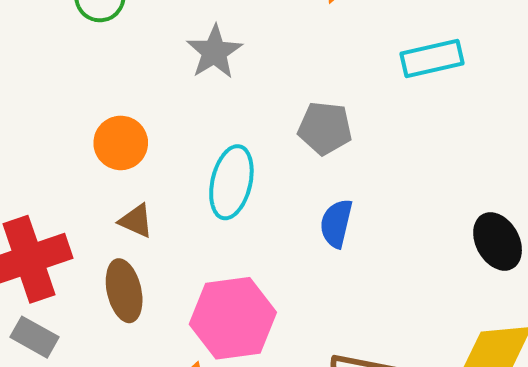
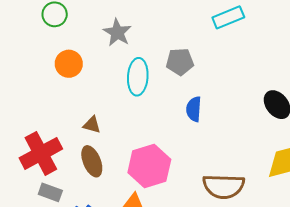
orange circle: (121, 143) -> (69, 64), moved
cyan ellipse: (231, 182) -> (138, 77), moved

